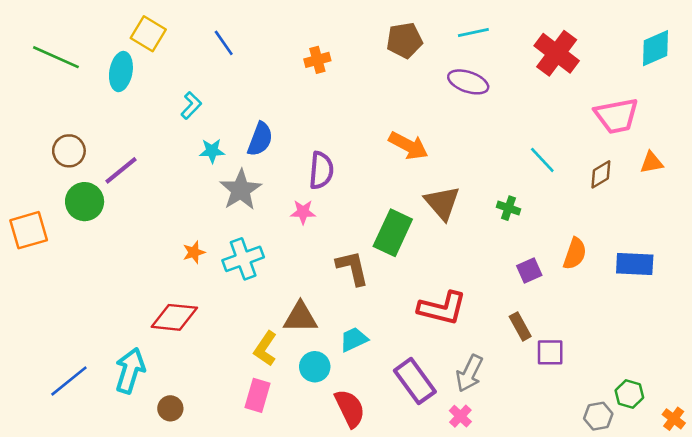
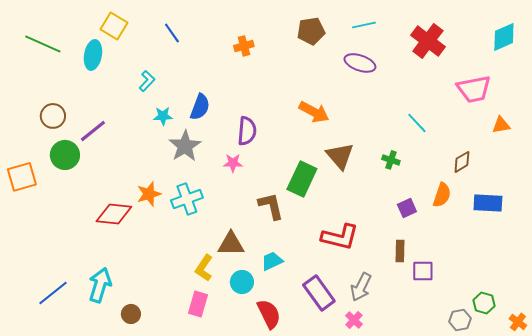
brown diamond: (601, 174) -> (462, 162), moved
orange star: (194, 252) -> (149, 194), size x1.4
red diamond: (174, 317) -> (114, 214), moved
brown rectangle: (520, 326) -> (400, 251), turned 30

